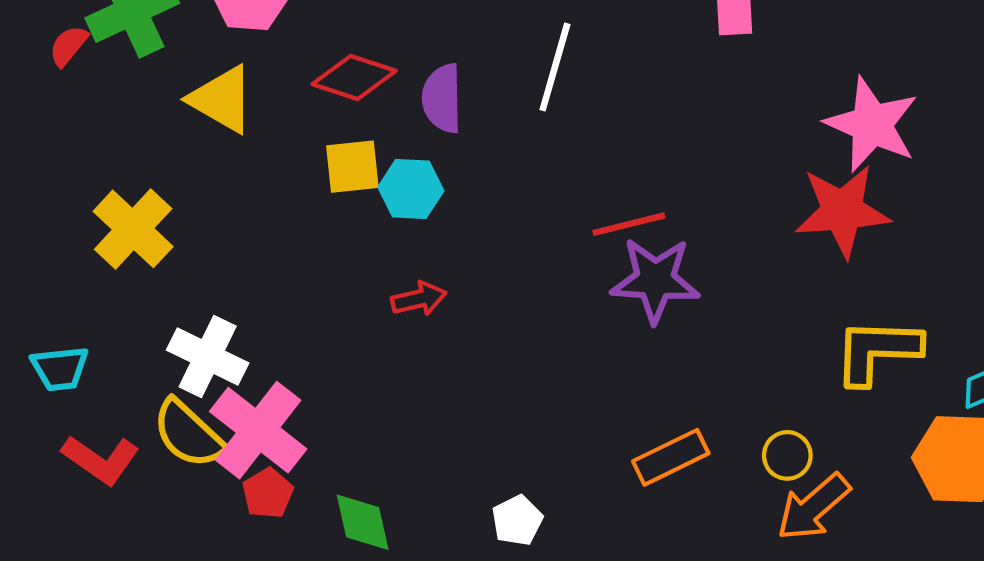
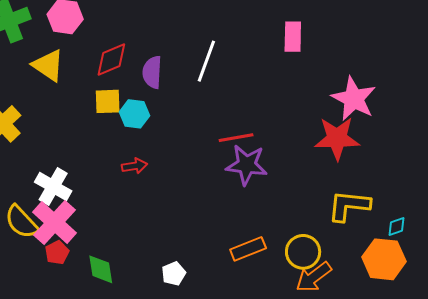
red diamond: (354, 77) -> (111, 59), turned -45
white cross: (208, 356) -> (53, 186), moved
yellow circle: (787, 455) -> (303, 252), size x1.5

